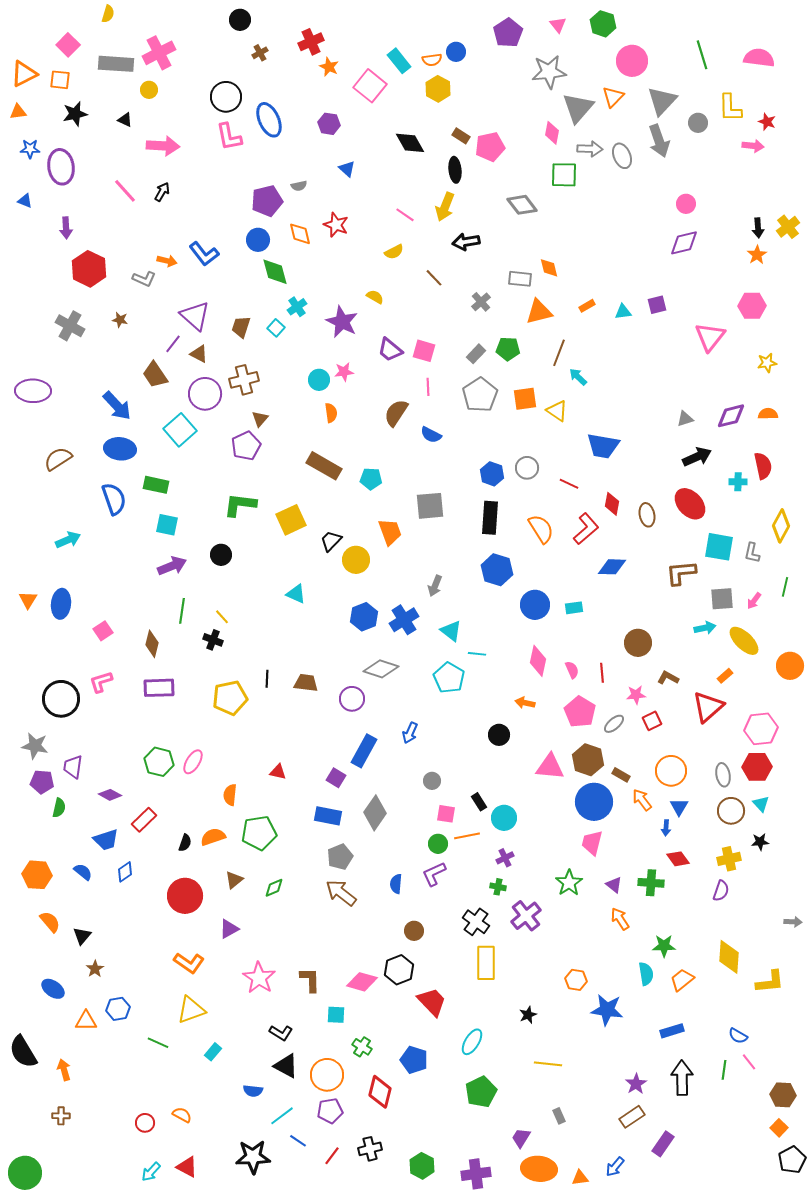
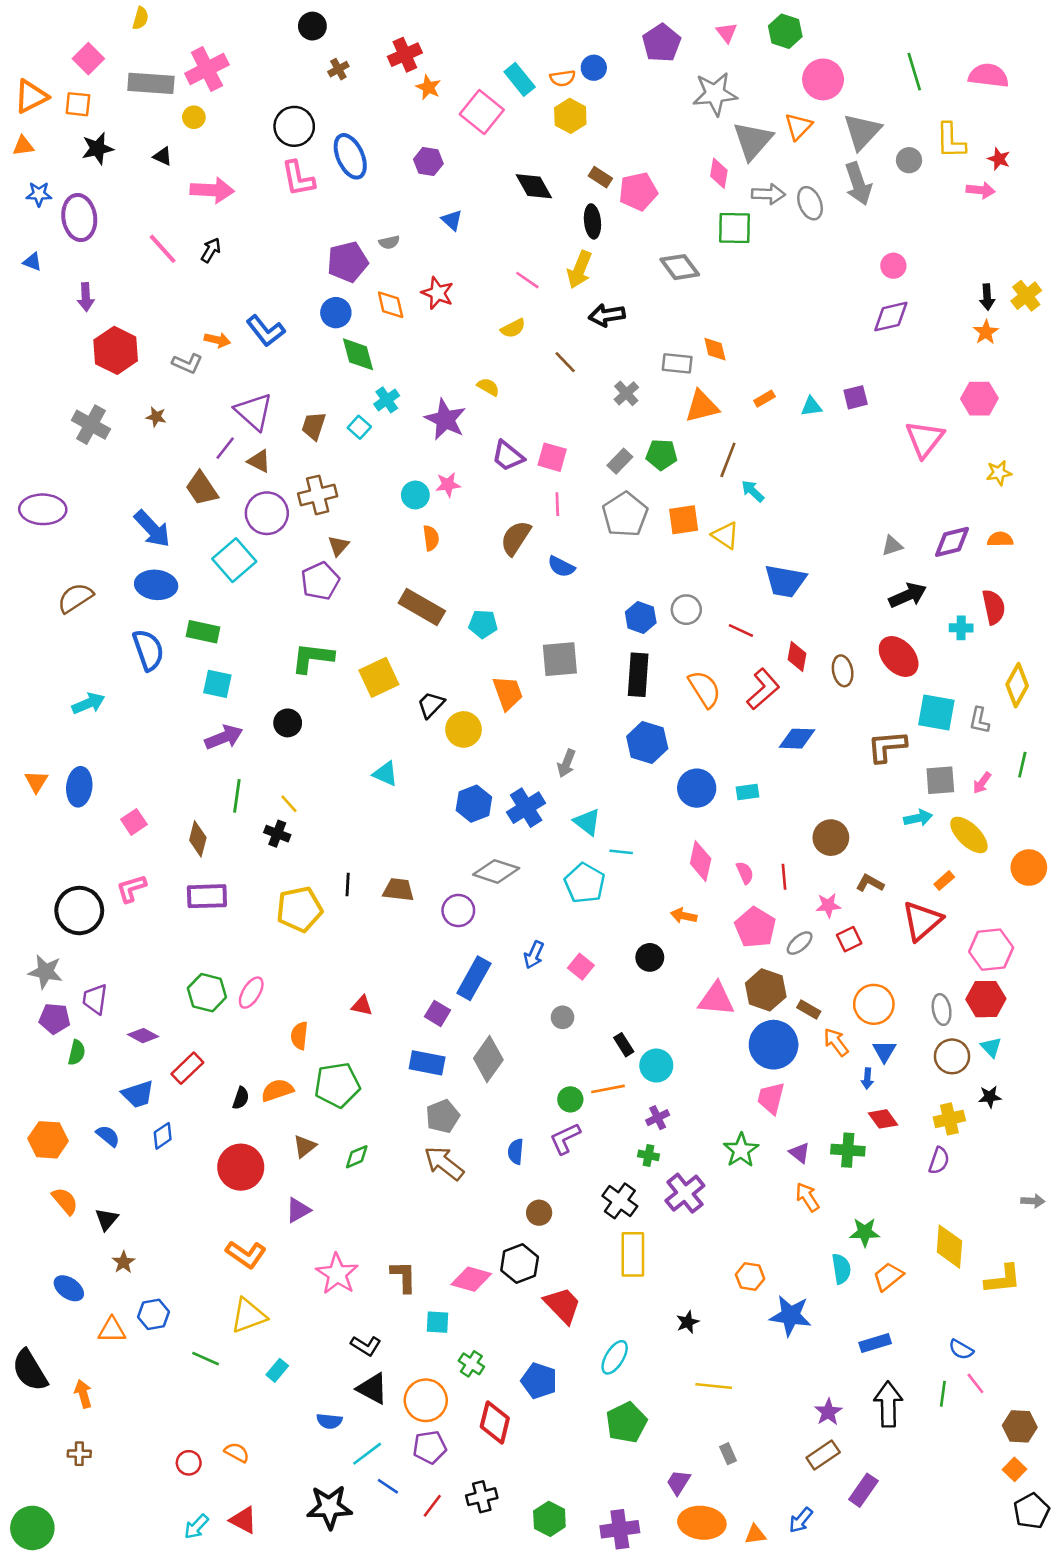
pink square: (446, 814) -> (581, 967), moved, turned 30

